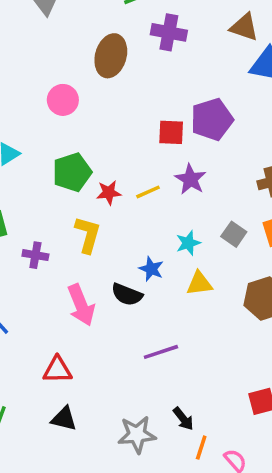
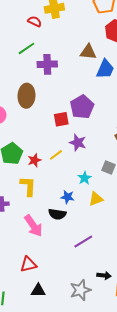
brown ellipse: (111, 56) -> (26, 96), moved
black arrow: (183, 419) -> (104, 276), turned -32

